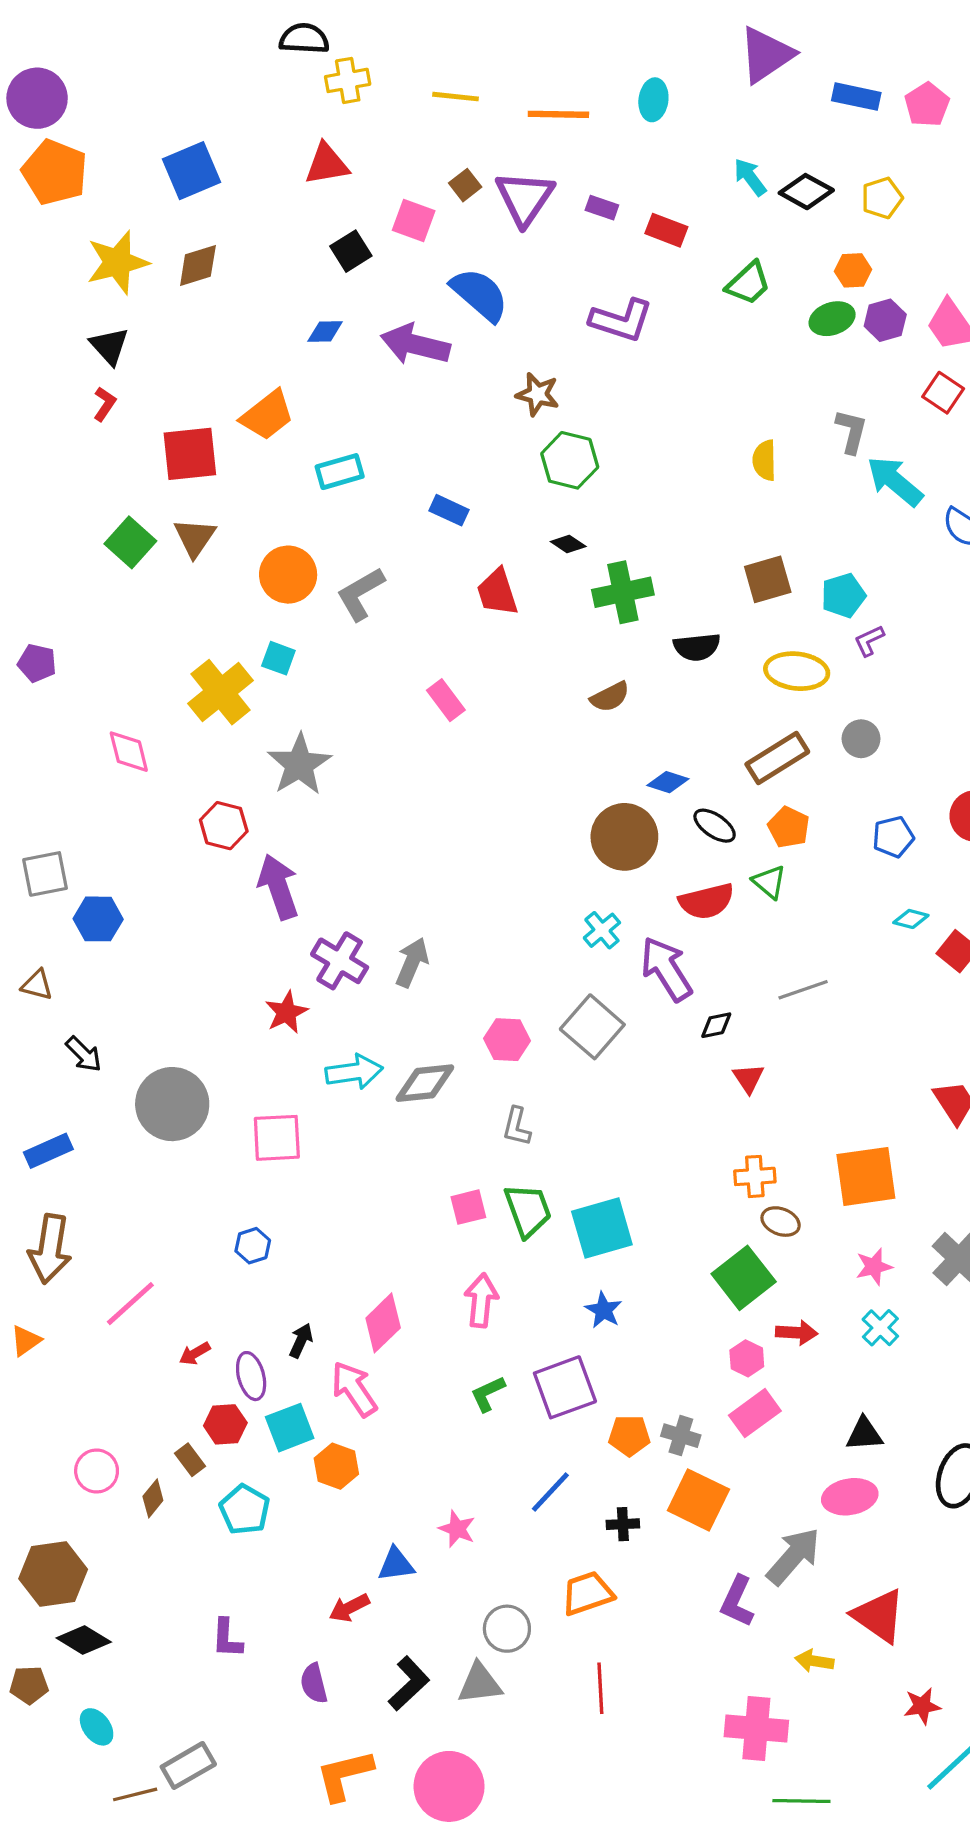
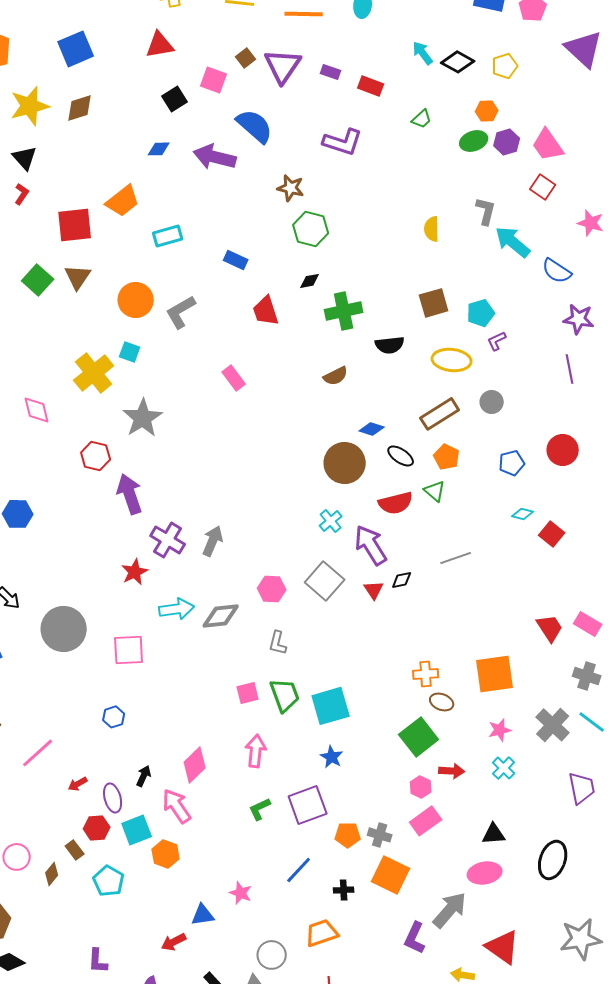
green trapezoid: (748, 283) -> (422, 119), size x0.7
black diamond: (568, 544) -> (310, 281), turned -45
red triangle: (748, 1078) -> (374, 590), moved

